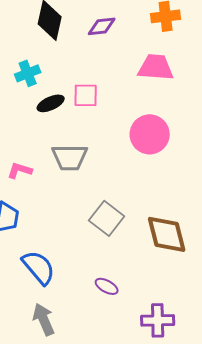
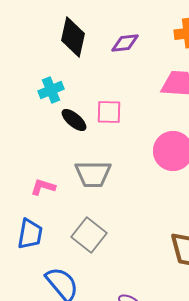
black ellipse: (51, 103) -> (74, 120), turned 64
gray square: (107, 218) -> (89, 235), moved

